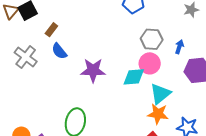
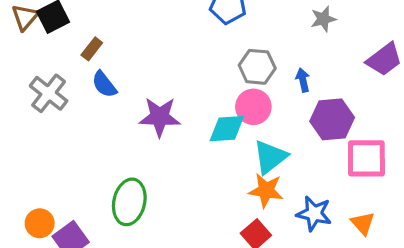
blue arrow: (179, 47) -> (303, 80), turned -32

